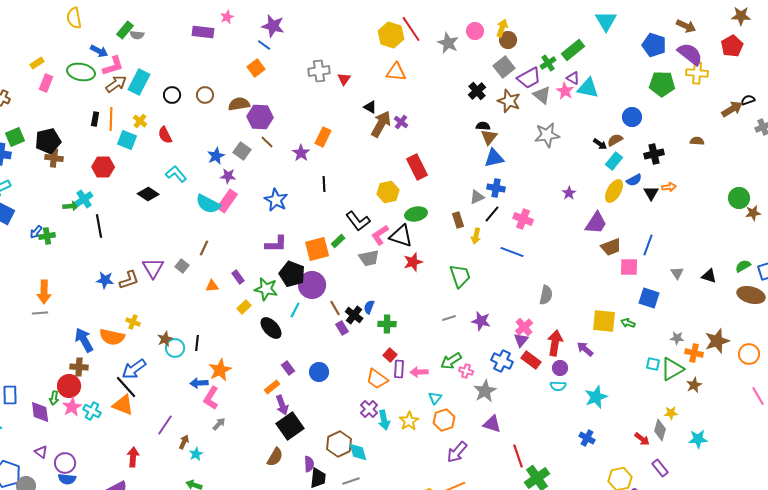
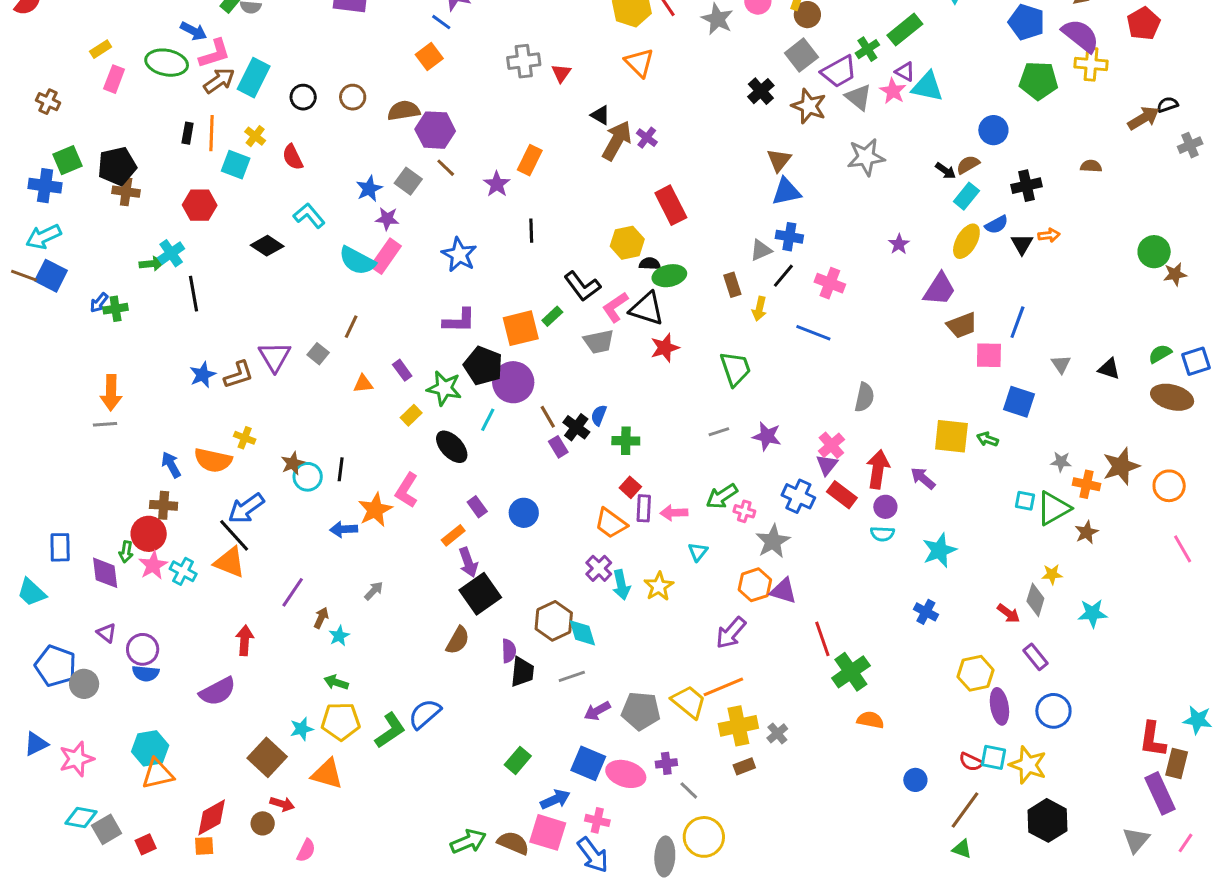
orange triangle: (396, 72) -> (639, 63), turned 40
black semicircle: (483, 126) -> (650, 264), moved
blue star: (105, 280) -> (203, 375), turned -30
blue arrow: (84, 340) -> (171, 465), size x0.7
pink L-shape: (211, 398) -> (407, 490), moved
orange hexagon: (444, 420) -> (755, 585), moved

